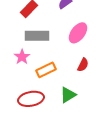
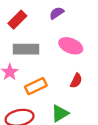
pink ellipse: (78, 33) -> (71, 46), turned 75

